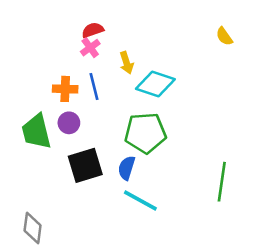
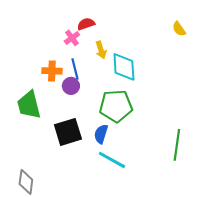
red semicircle: (93, 30) -> (86, 24), moved
cyan diamond: (155, 84) -> (124, 67), turned 68
purple circle: (69, 123) -> (71, 86), moved

